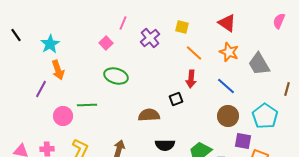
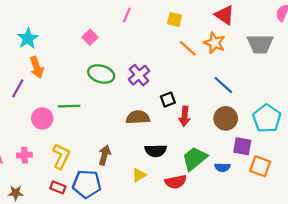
pink line: (123, 23) -> (127, 15), moved
purple cross: (150, 38) -> (139, 75), moved
orange star: (229, 52) -> (215, 43), moved
gray trapezoid: (259, 64) -> (260, 44), moved, turned -60
red arrow: (191, 79) -> (185, 116), moved

